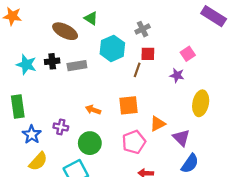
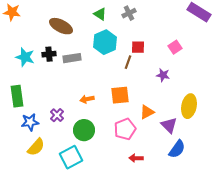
green triangle: (91, 18) -> (100, 14), moved
gray cross: (143, 29) -> (129, 13), moved
purple star: (177, 75) -> (163, 75), moved
yellow ellipse: (201, 103) -> (189, 106), moved
orange arrow: (93, 110) -> (87, 99), turned -32
purple cross: (61, 127) -> (57, 115), turned 32
blue star: (32, 134) -> (30, 122), turned 30

